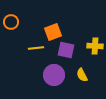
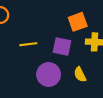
orange square: (53, 32) -> (78, 22), moved

